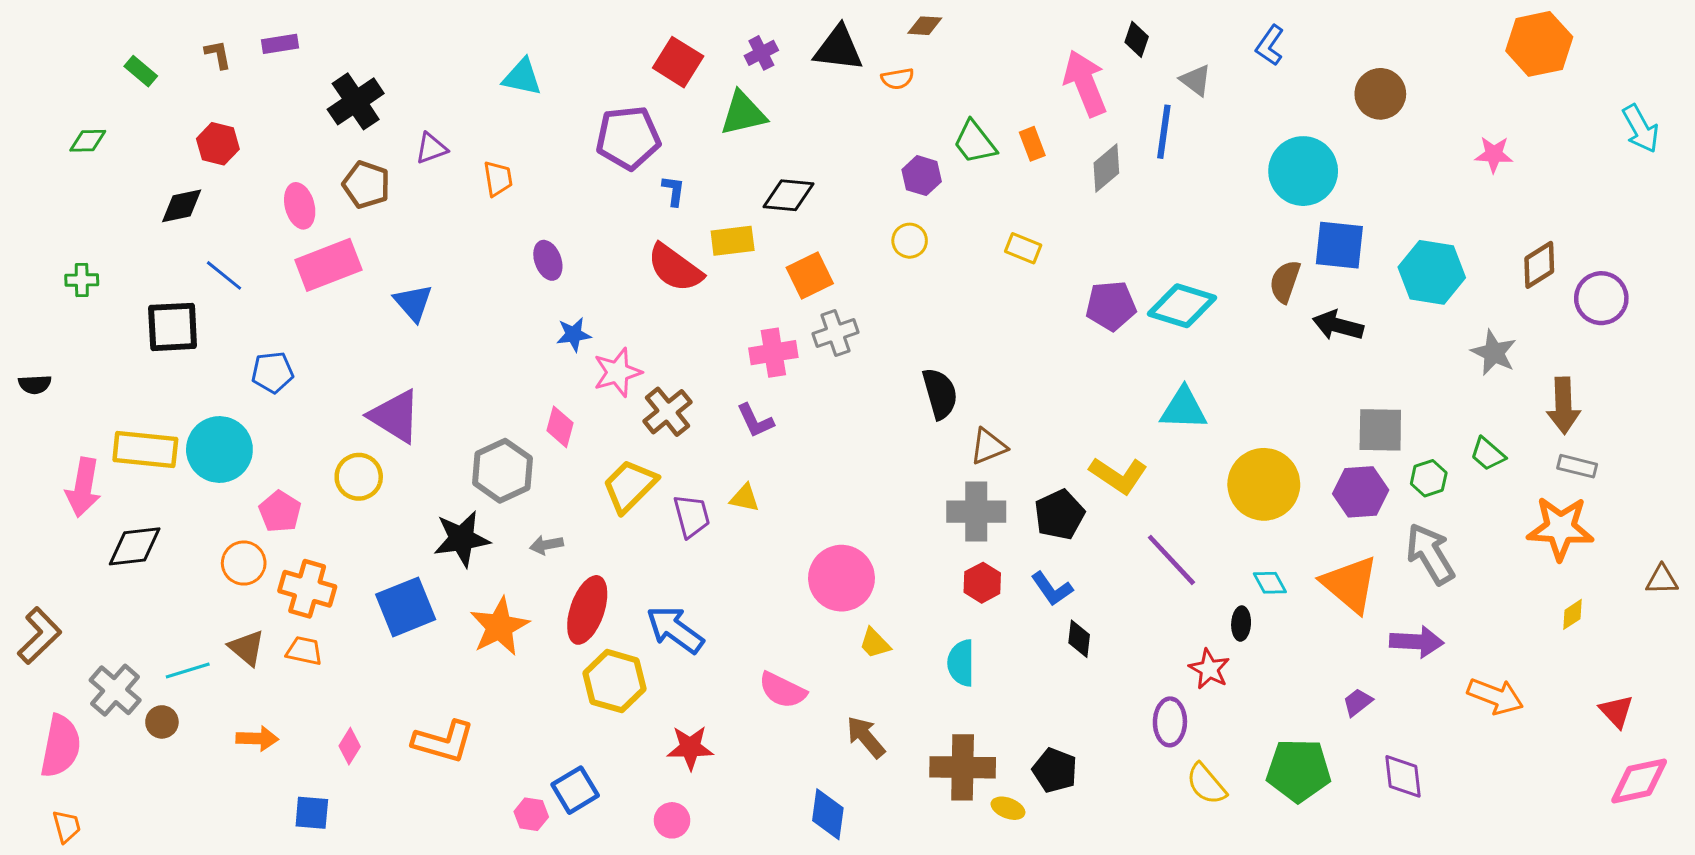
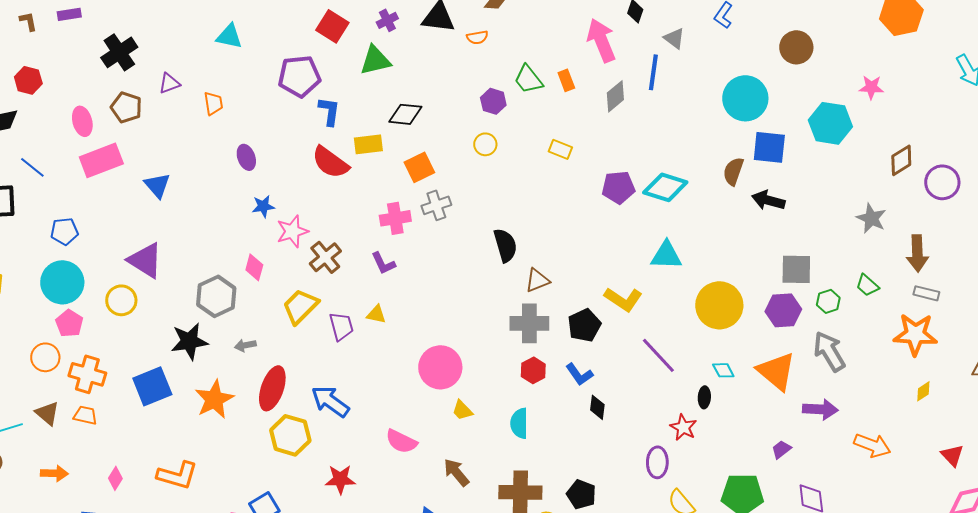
blue L-shape: (674, 191) -> (329, 111), size x1.4
cyan hexagon: (1432, 272) -> (830, 123), moved
cyan circle: (219, 450) -> (62, 282), moved

